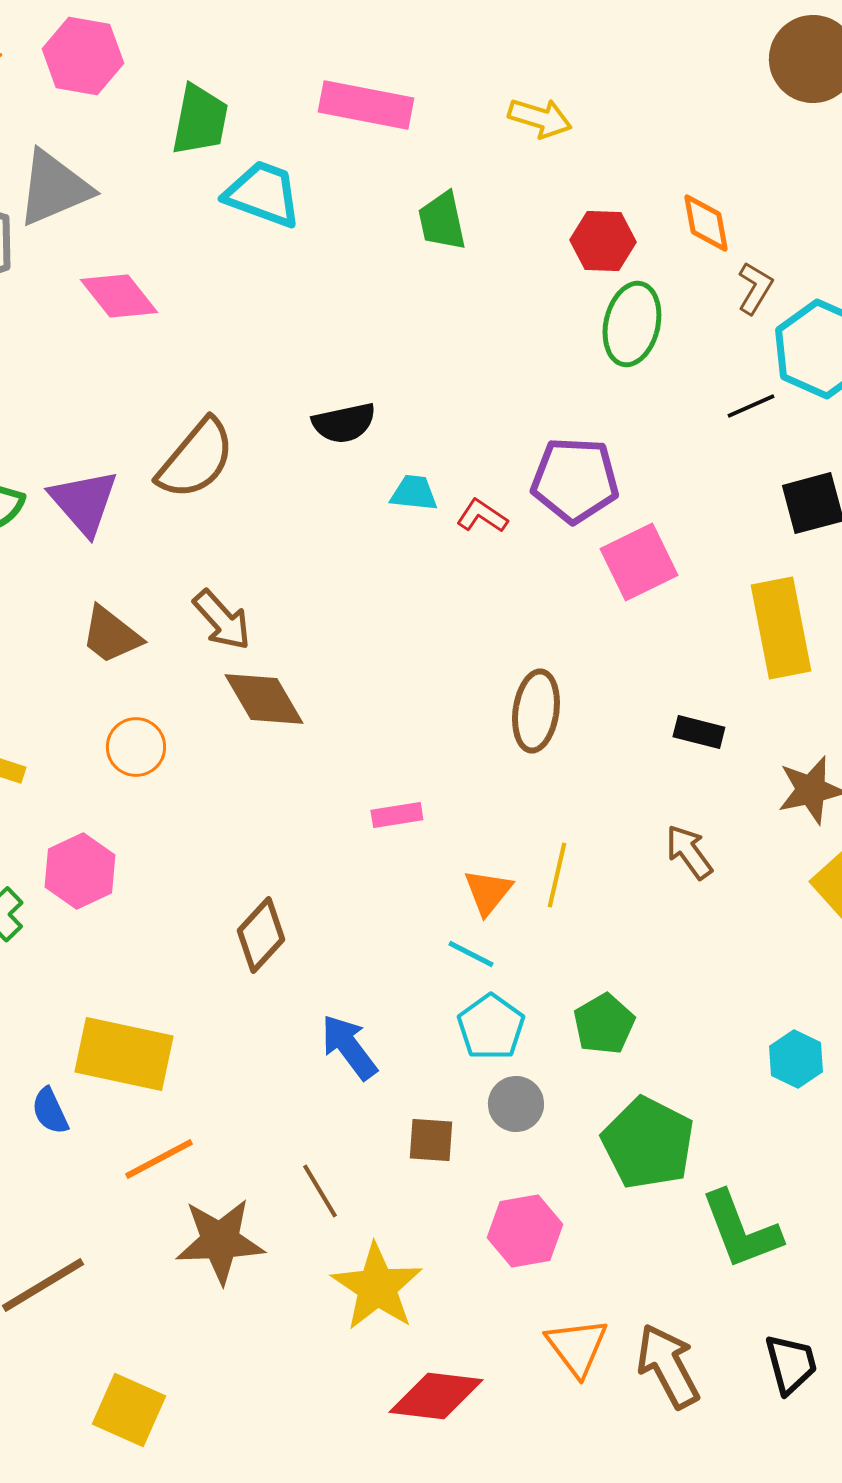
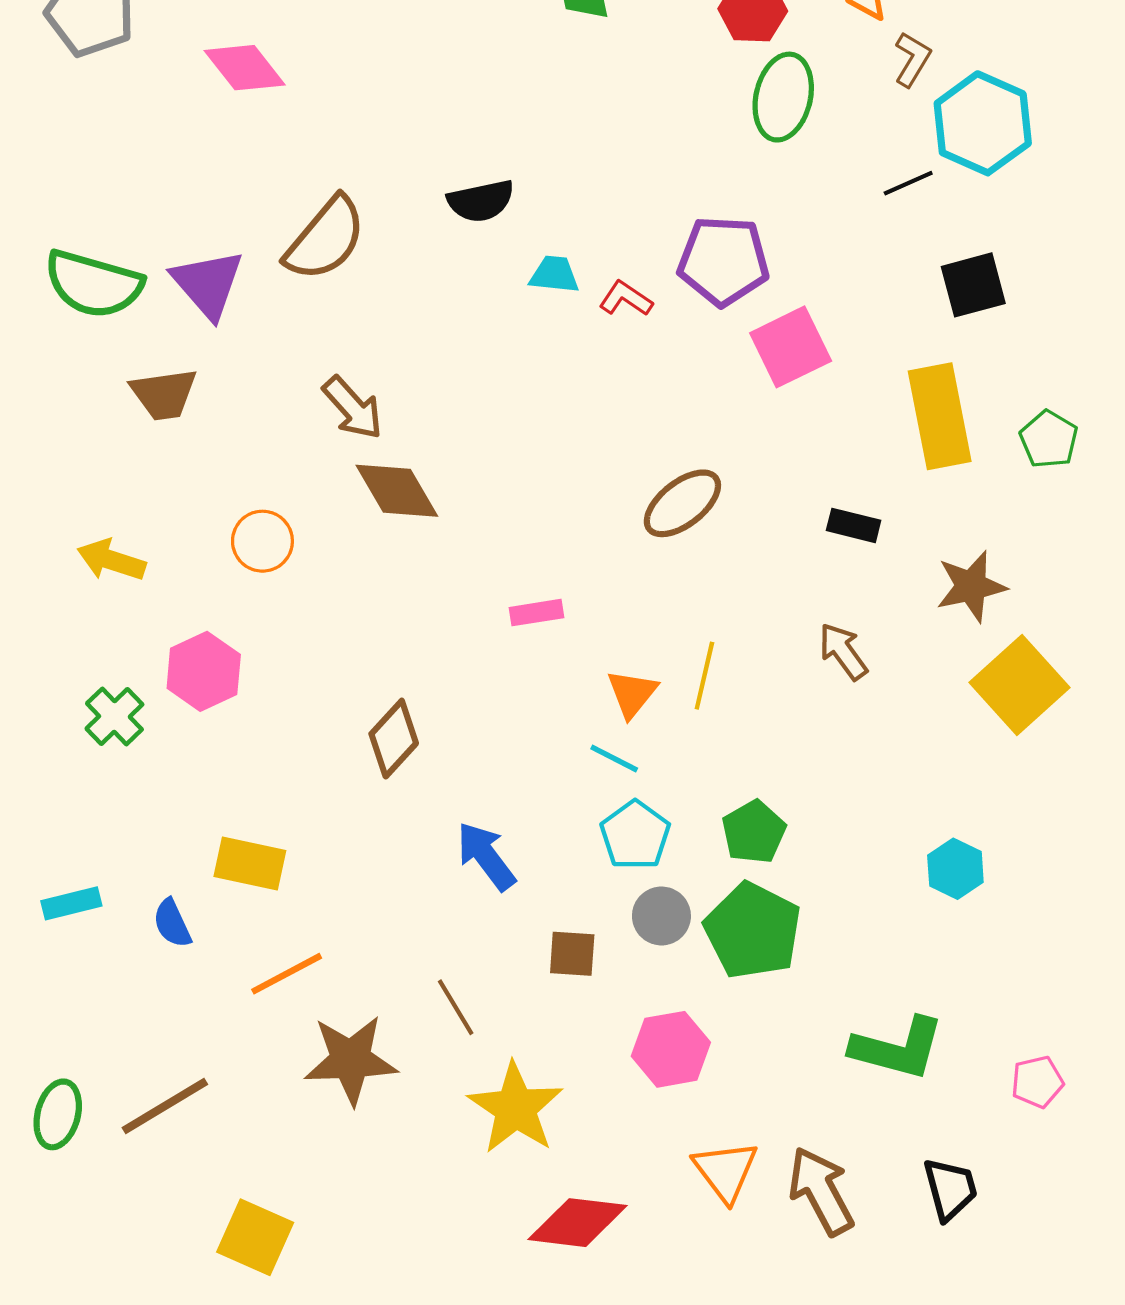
brown trapezoid: (111, 635) -> (164, 394), moved, turned -46
brown ellipse: (536, 711) -> (682, 503), turned 44
yellow rectangle: (124, 1054) -> (250, 863), size x0.7
green pentagon: (648, 1143) -> (753, 931), moved
green L-shape: (741, 1230) -> (898, 1048), turned -54

